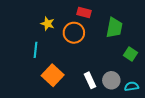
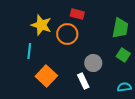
yellow star: (48, 24) -> (41, 25), size x1.5
green trapezoid: (114, 28) -> (120, 28), moved
gray circle: (111, 80) -> (93, 63), moved

